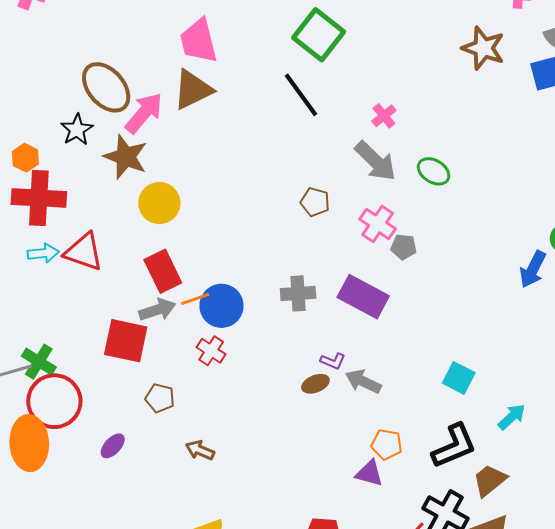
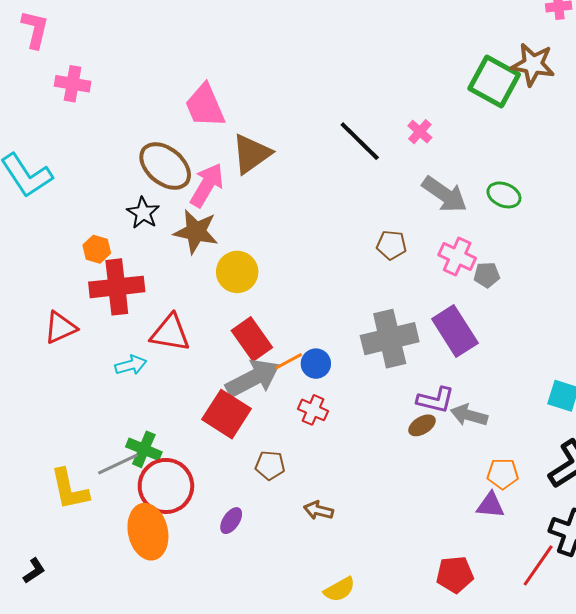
green square: (319, 35) -> (494, 82), moved
pink trapezoid: (199, 41) -> (205, 106), moved
pink cross: (384, 116) -> (420, 132), moved
cyan arrow: (43, 253) -> (131, 365), moved
gray cross: (298, 293) -> (390, 339), size x1.6
purple rectangle: (363, 297) -> (455, 331), turned 39
blue circle: (222, 306) -> (316, 364), size x0.7
gray arrow: (157, 310) -> (253, 378), size x1.5
red square: (126, 341) -> (227, 414), turned 30
purple L-shape: (333, 361) -> (435, 400), size x1.5

